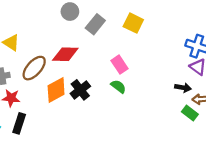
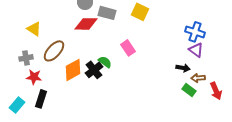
gray rectangle: (95, 24) -> (107, 13), turned 66
red diamond: (65, 54) -> (86, 24), moved
green semicircle: (118, 86) -> (105, 62), moved

